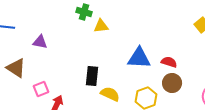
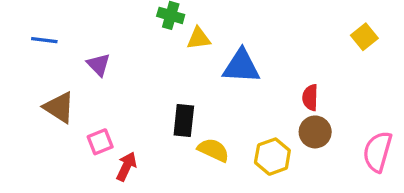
purple triangle: (40, 42) -> (98, 65), turned 35
blue triangle: (139, 58) -> (241, 66), moved
red semicircle: (169, 62) -> (310, 97), turned -105

